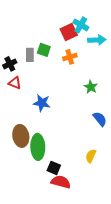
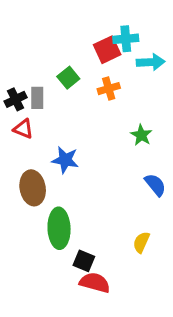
cyan cross: (81, 25) -> (126, 39), turned -35
green square: (44, 50) -> (68, 78), turned 32
gray rectangle: (30, 55) -> (37, 98), moved
brown ellipse: (21, 136) -> (33, 188), moved

